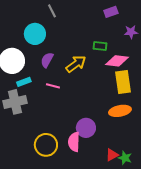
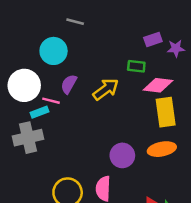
gray line: (52, 11) -> (75, 22), turned -48
purple rectangle: (111, 12) -> (153, 39), moved
pink line: (53, 86) -> (51, 101), moved
purple circle: (86, 128) -> (122, 155), moved

